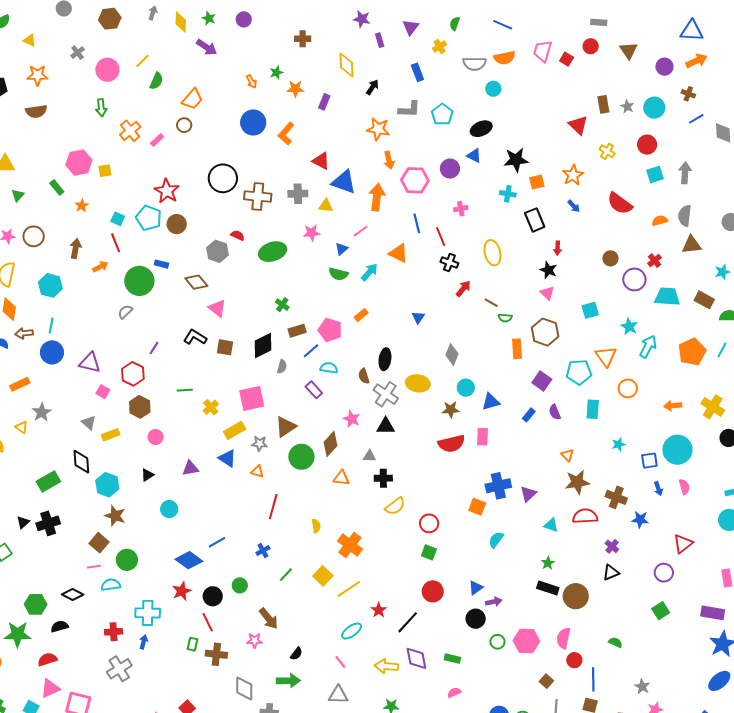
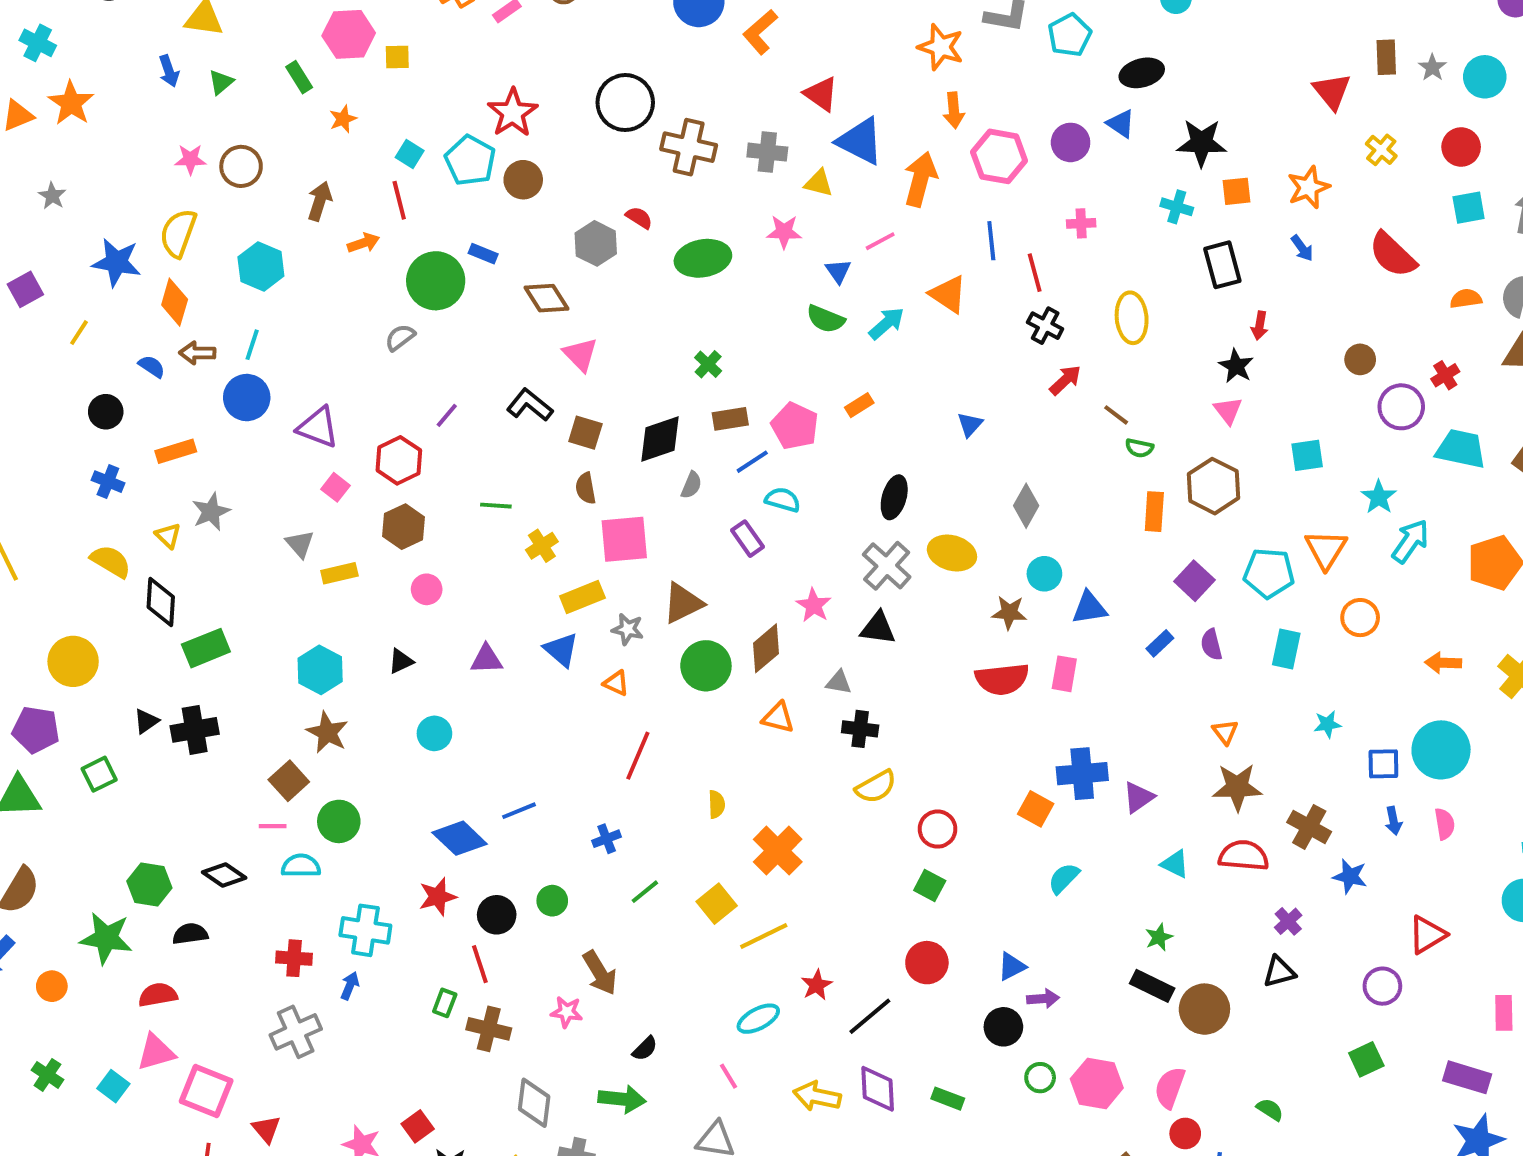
blue triangle: (342, 249) -> (838, 271), turned -32
brown semicircle: (364, 376) -> (586, 488), moved
black diamond: (81, 462) -> (161, 602), moved

